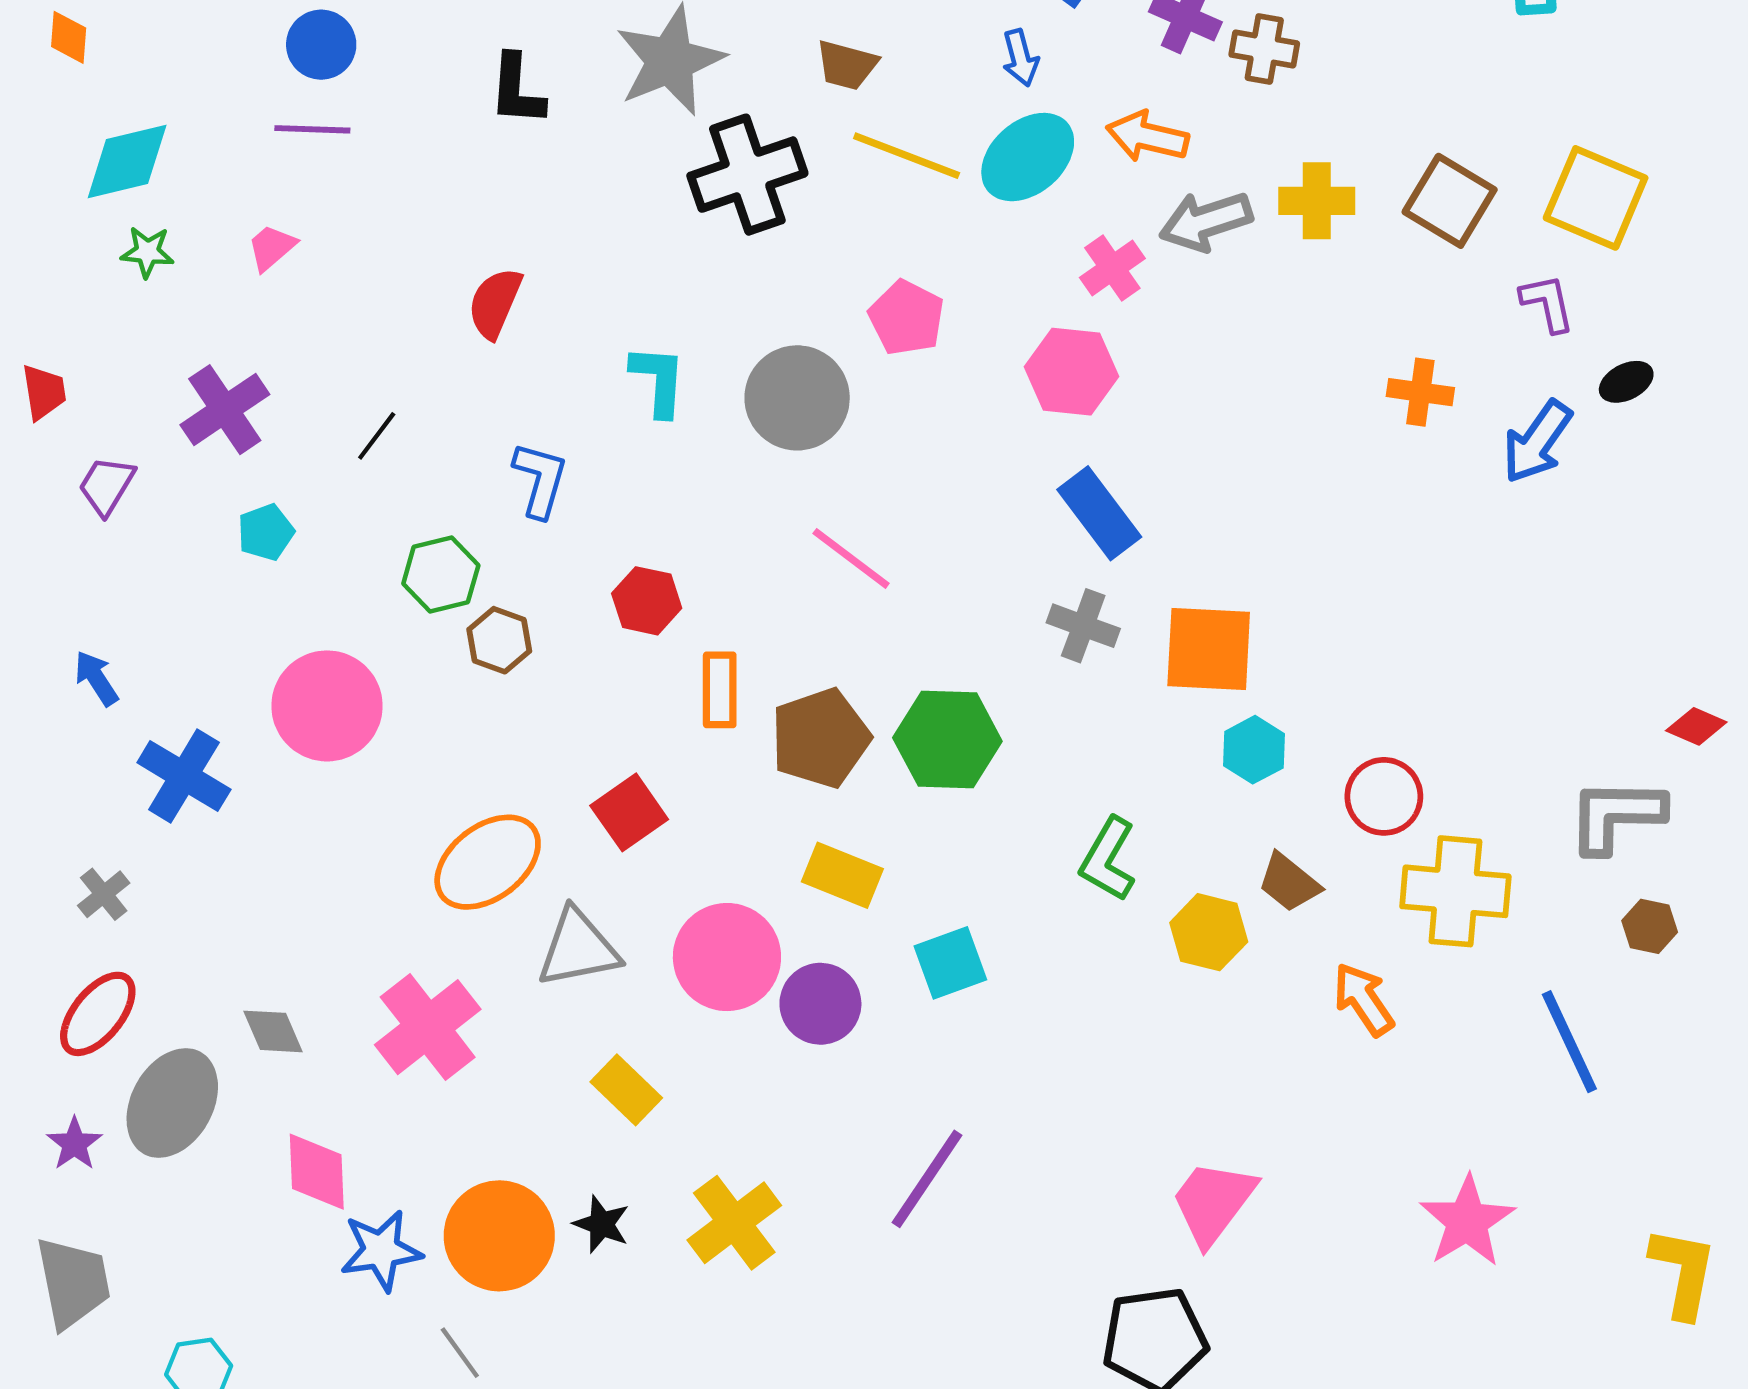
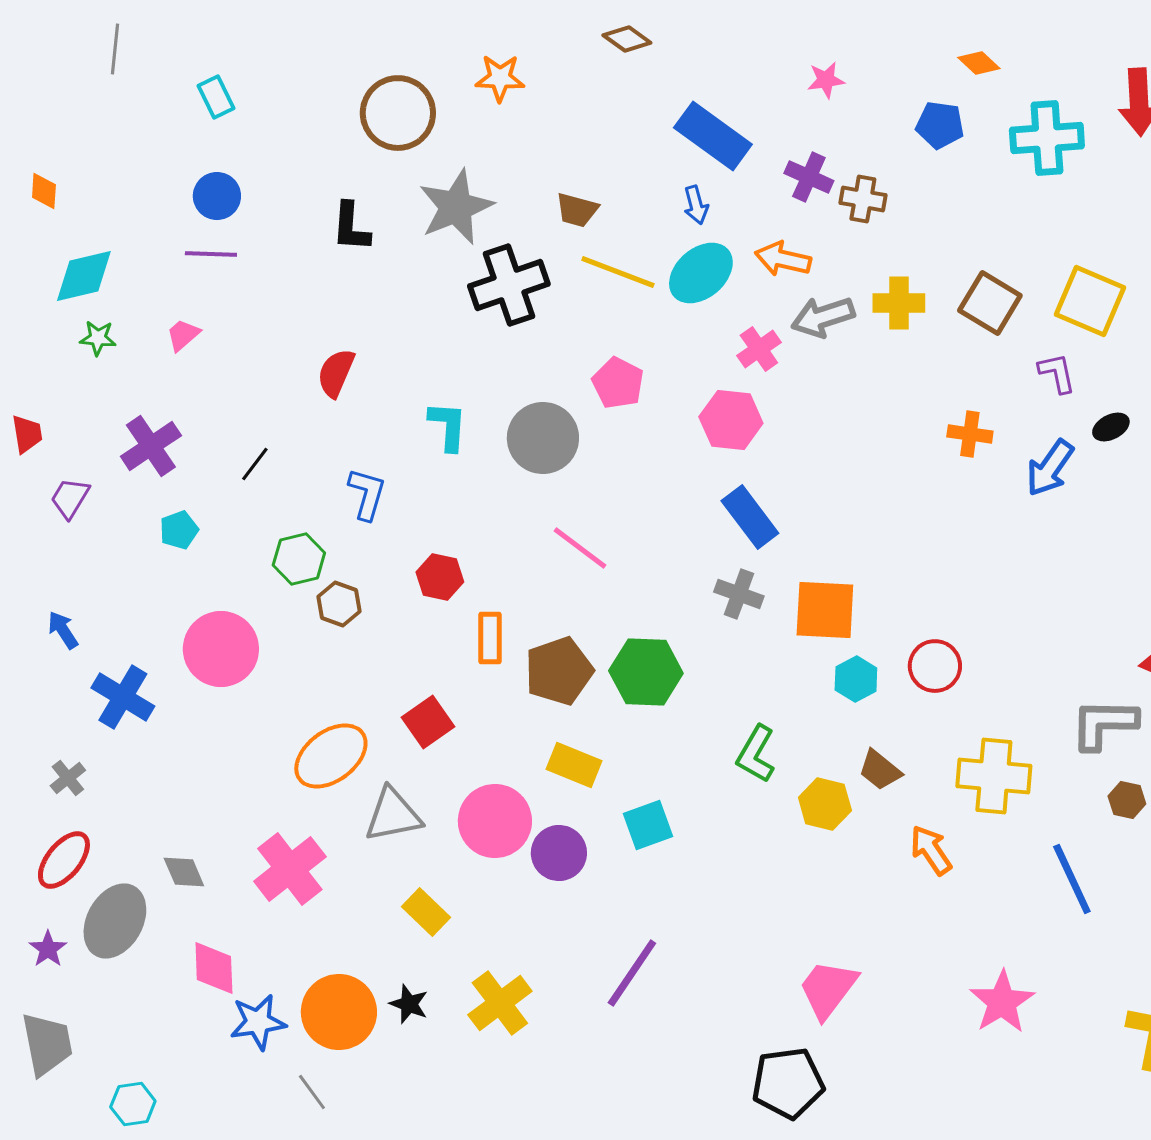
red circle: (1384, 796) -> (935, 666), moved

